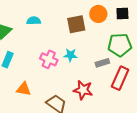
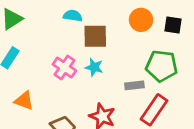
cyan semicircle: (34, 21) -> (73, 16), moved
brown square: (76, 24) -> (95, 36), moved

